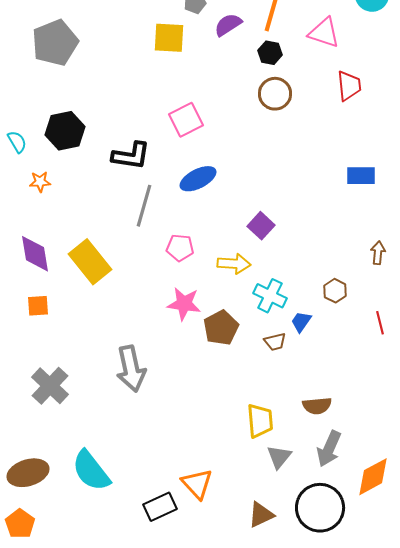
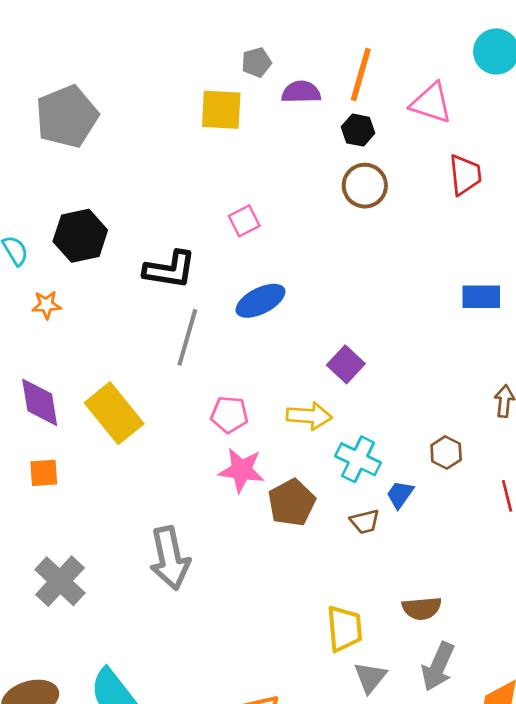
purple semicircle: (228, 25) -> (301, 92), turned 32
pink square: (186, 120) -> (244, 221), size x0.7
pink pentagon: (180, 248) -> (229, 415), moved

